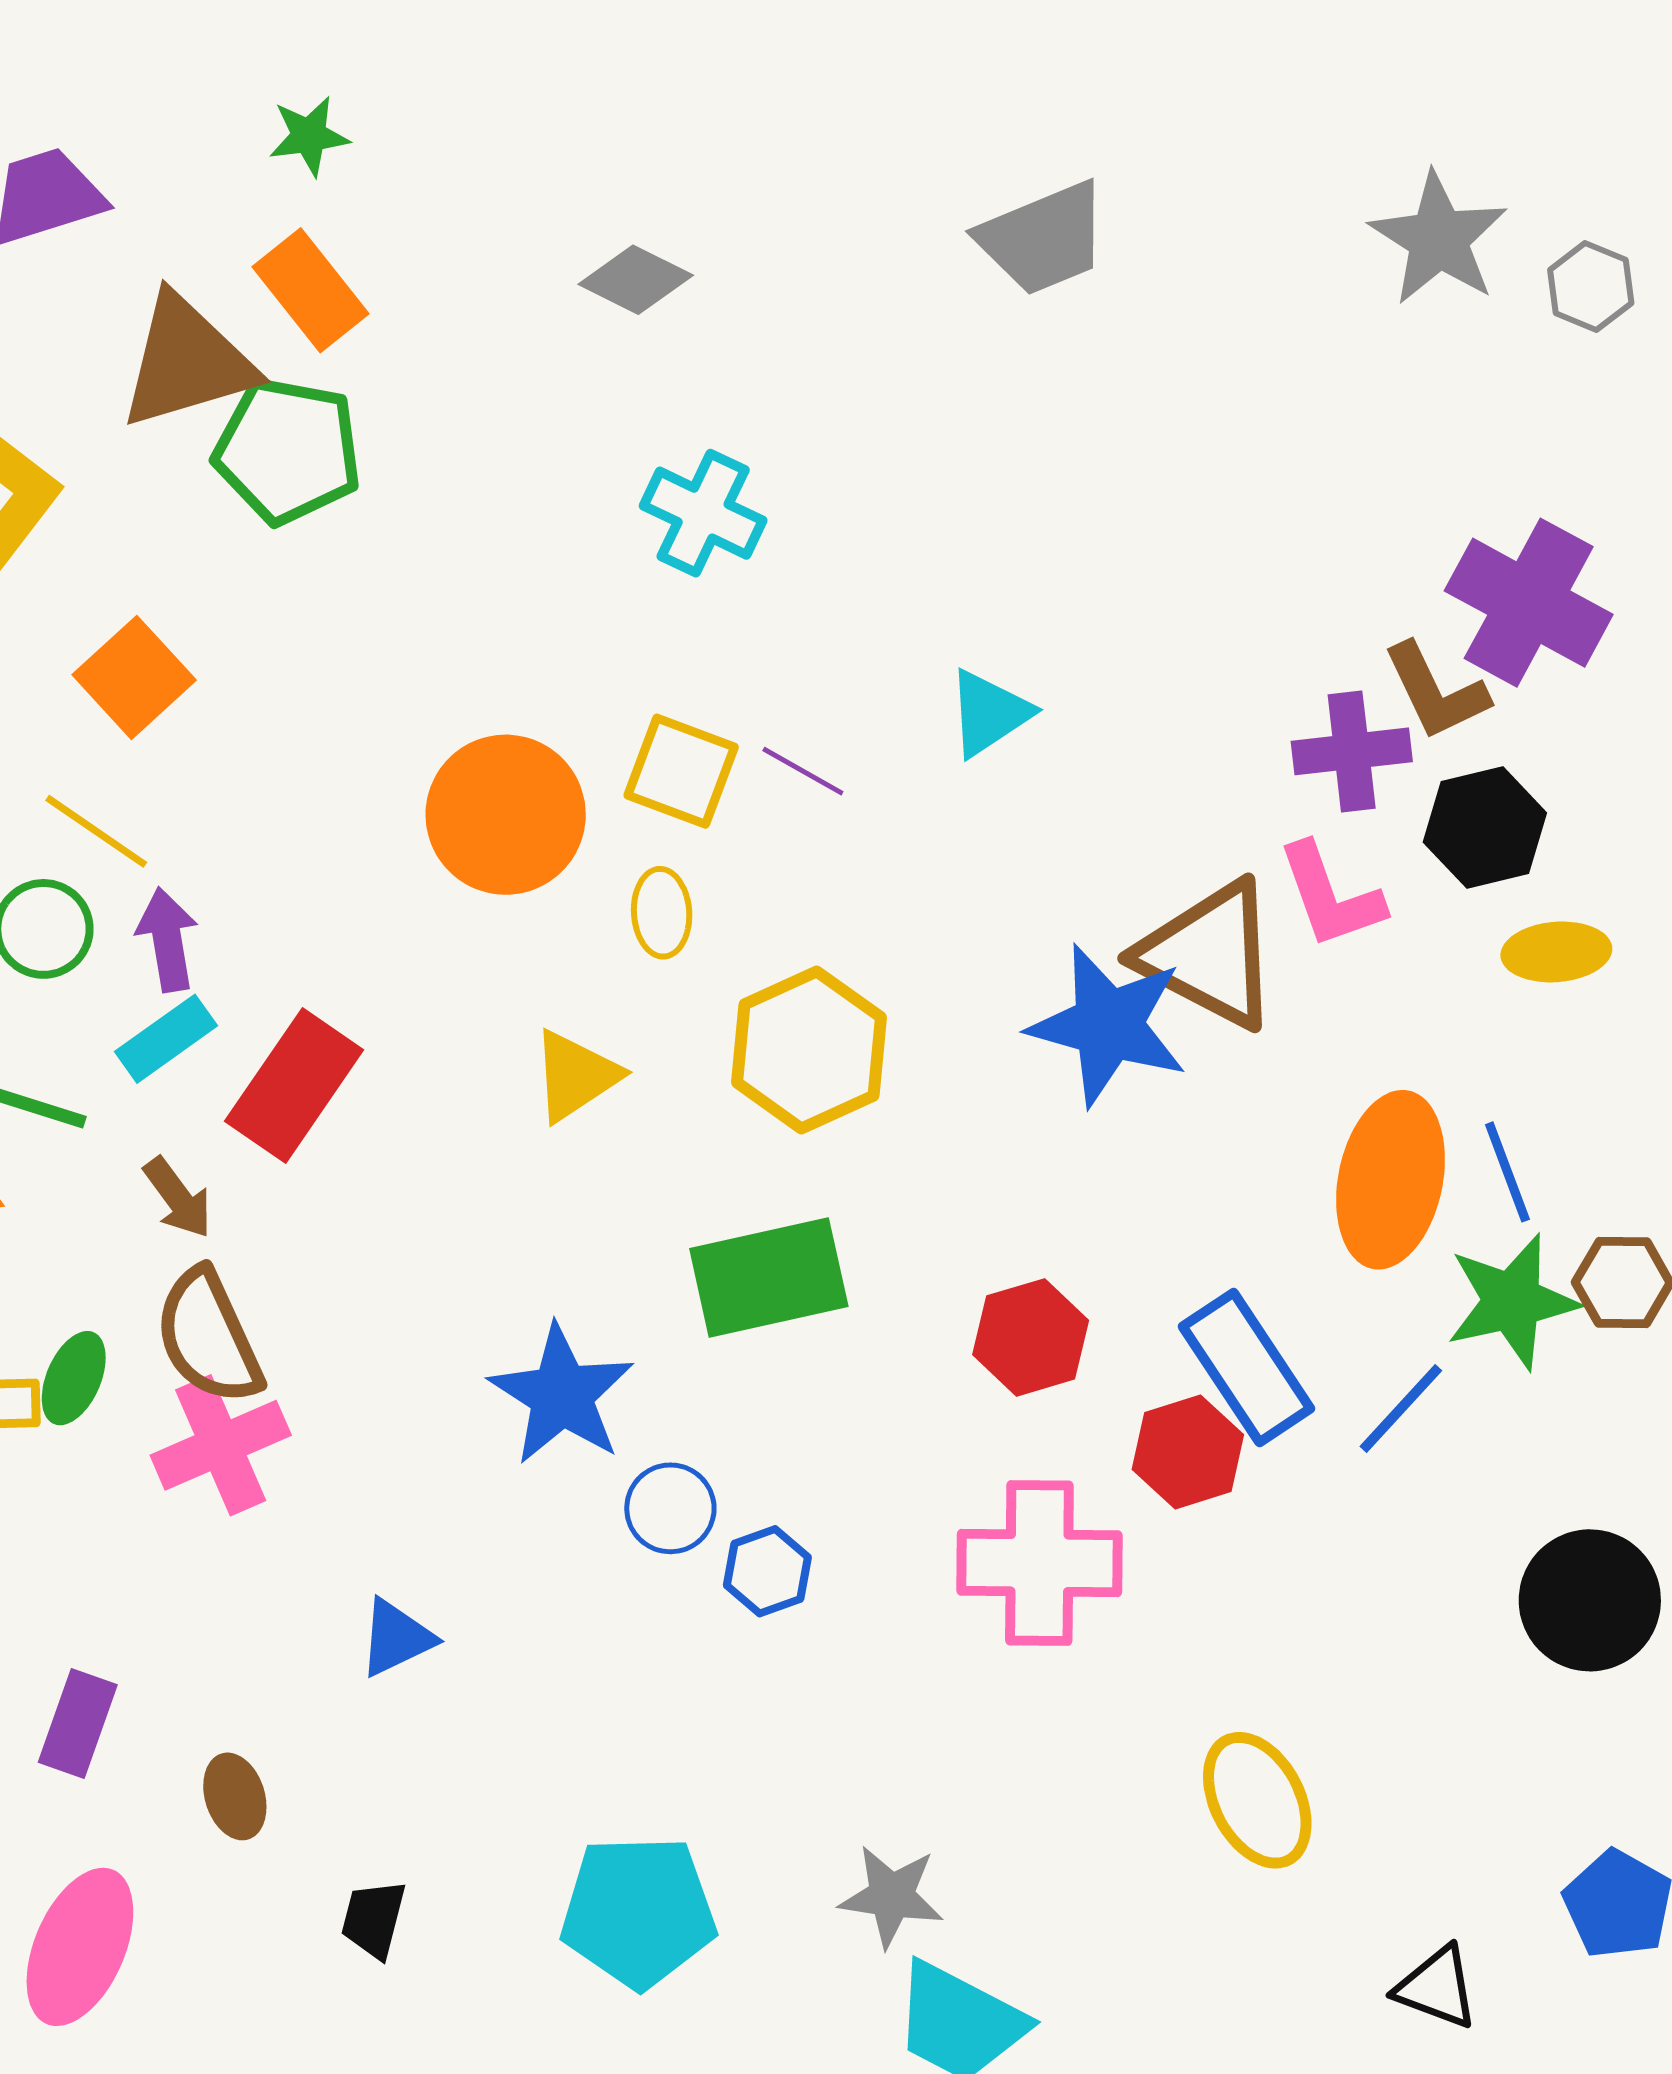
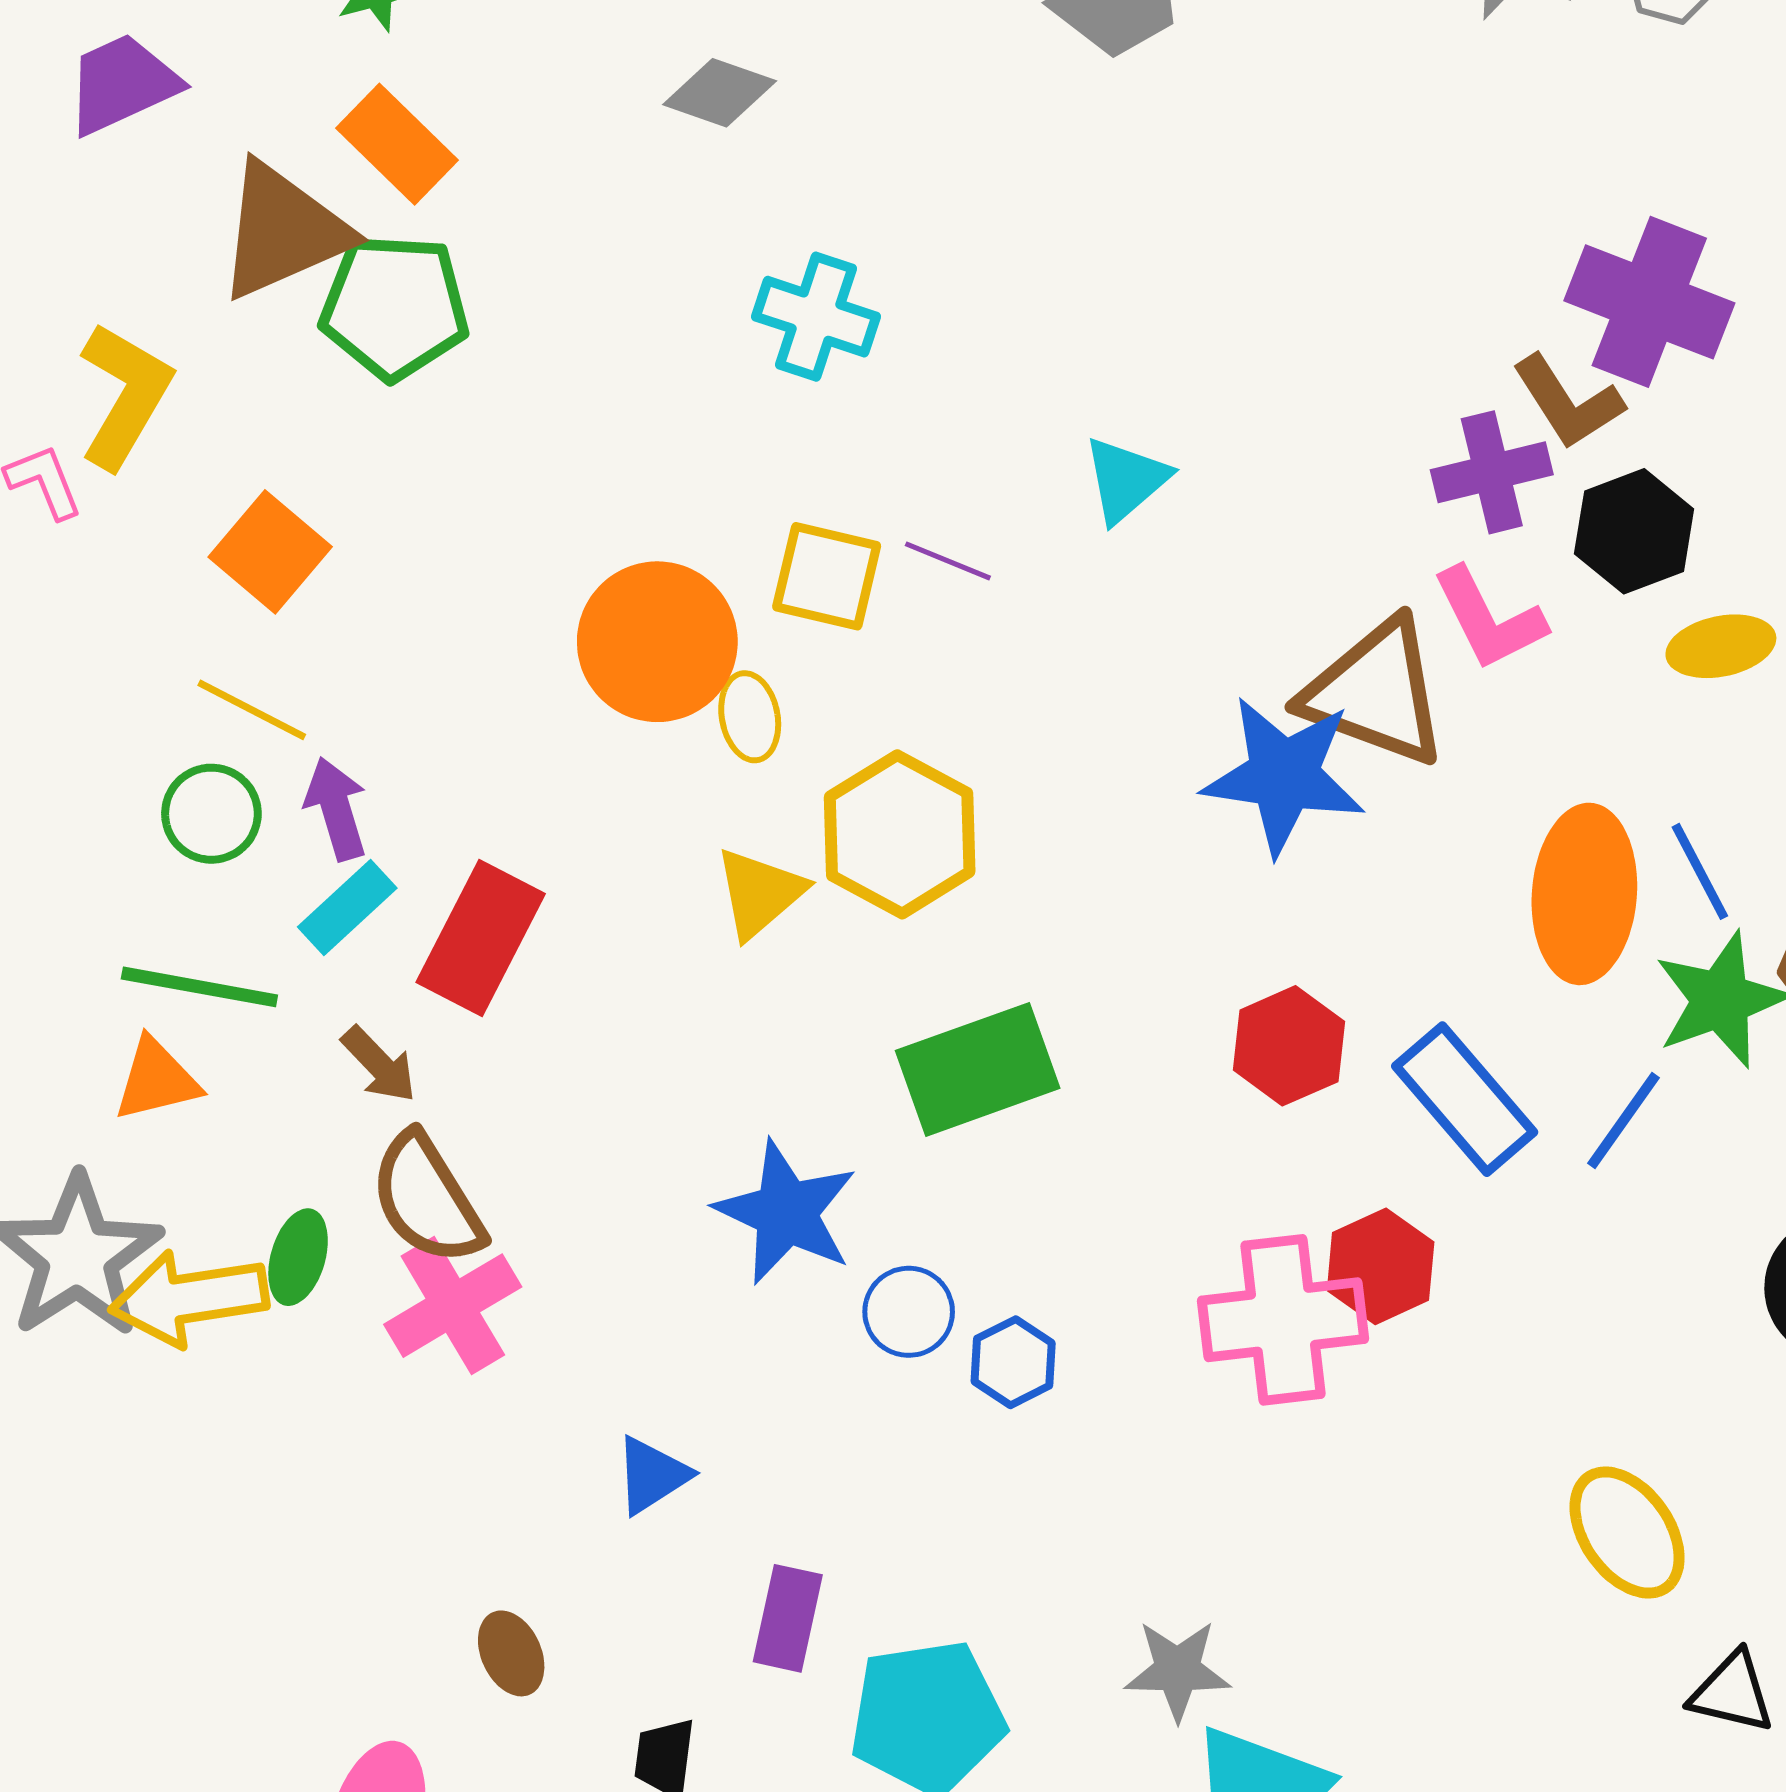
yellow ellipse: (662, 913) -> (750, 717), moved
yellow hexagon: (809, 1050) -> (900, 834), moved
red hexagon: (1031, 1337) -> (1289, 1046), moved
red hexagon: (1188, 1452) -> (1381, 1266), moved
purple rectangle: (78, 1724) -> (788, 1618), moved
yellow ellipse: (1257, 1800) -> (1627, 1533), moved

